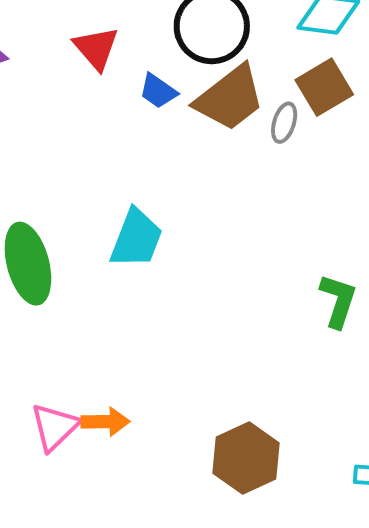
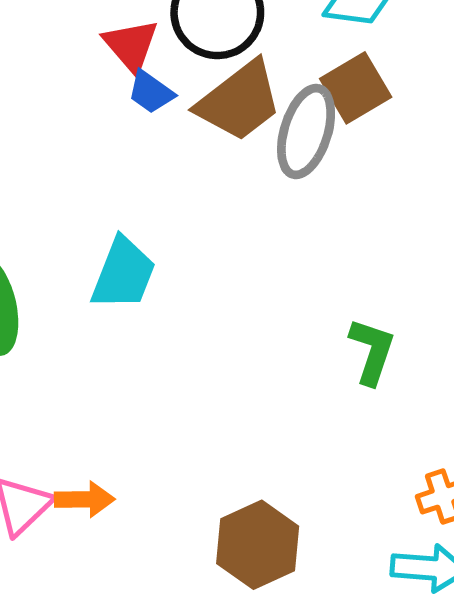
red triangle: (96, 48) -> (131, 45), moved
gray ellipse: (284, 123) -> (306, 132), size x1.8

